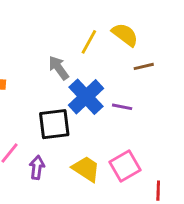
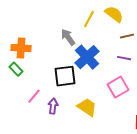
purple line: (122, 107) -> (124, 58), moved
pink square: (125, 166) -> (118, 87), moved

